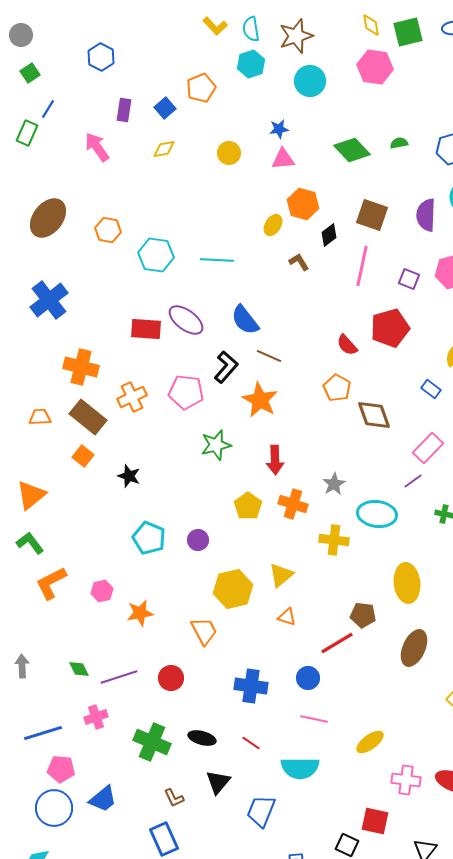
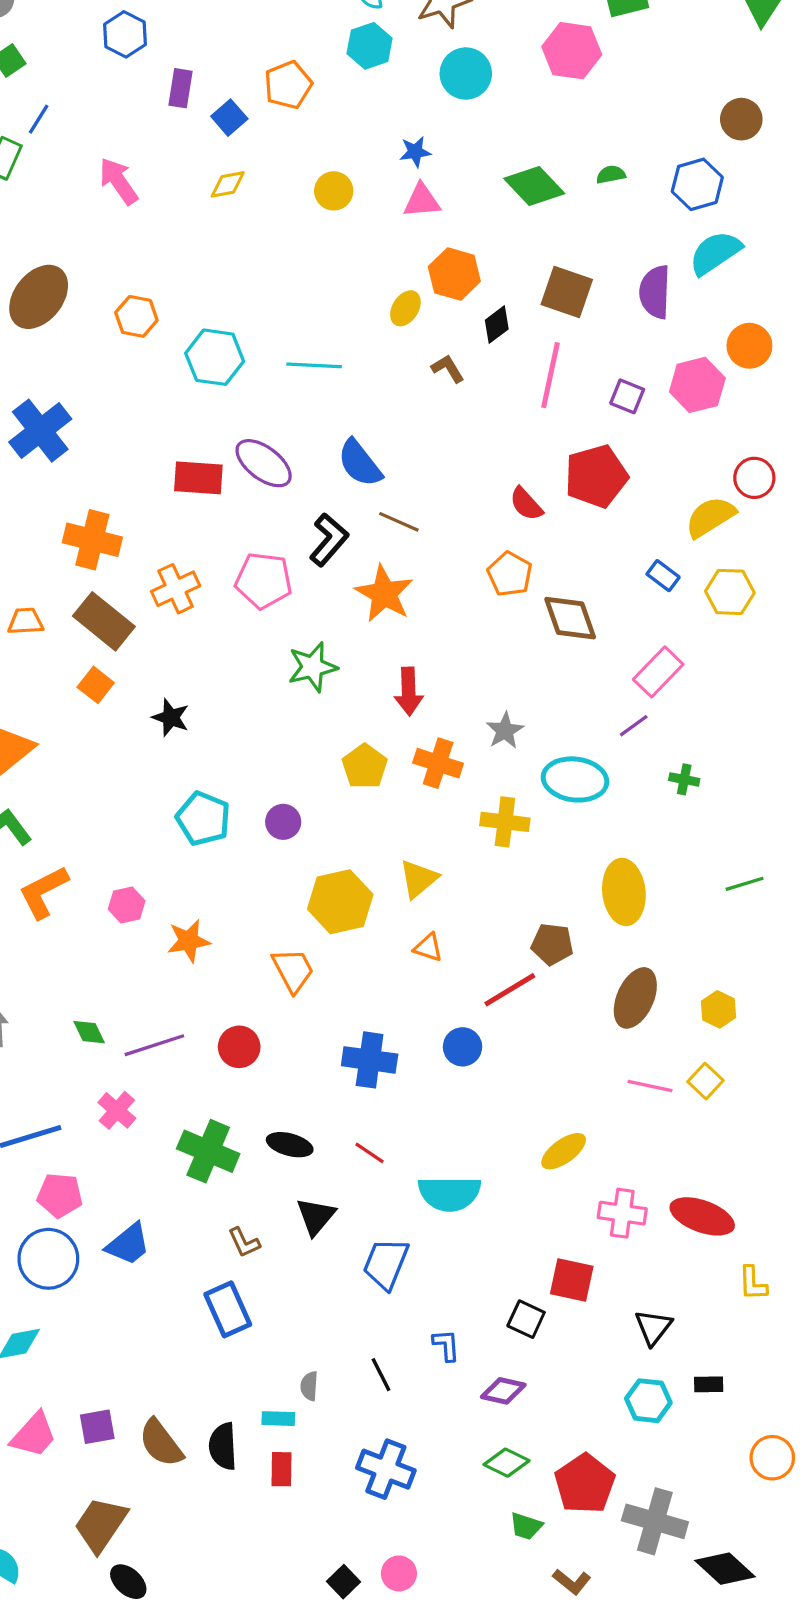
purple rectangle: (124, 110) -> (180, 88), moved
pink cross: (96, 717) -> (117, 1110), turned -30
pink line: (314, 719) -> (650, 1086), moved

